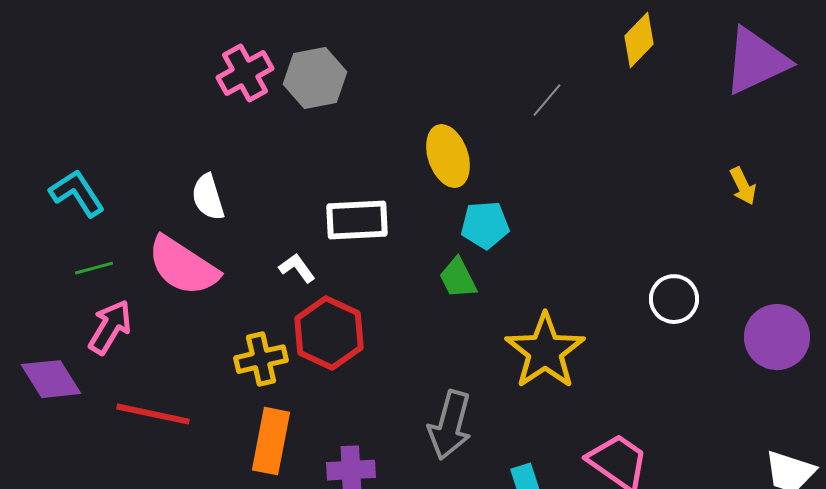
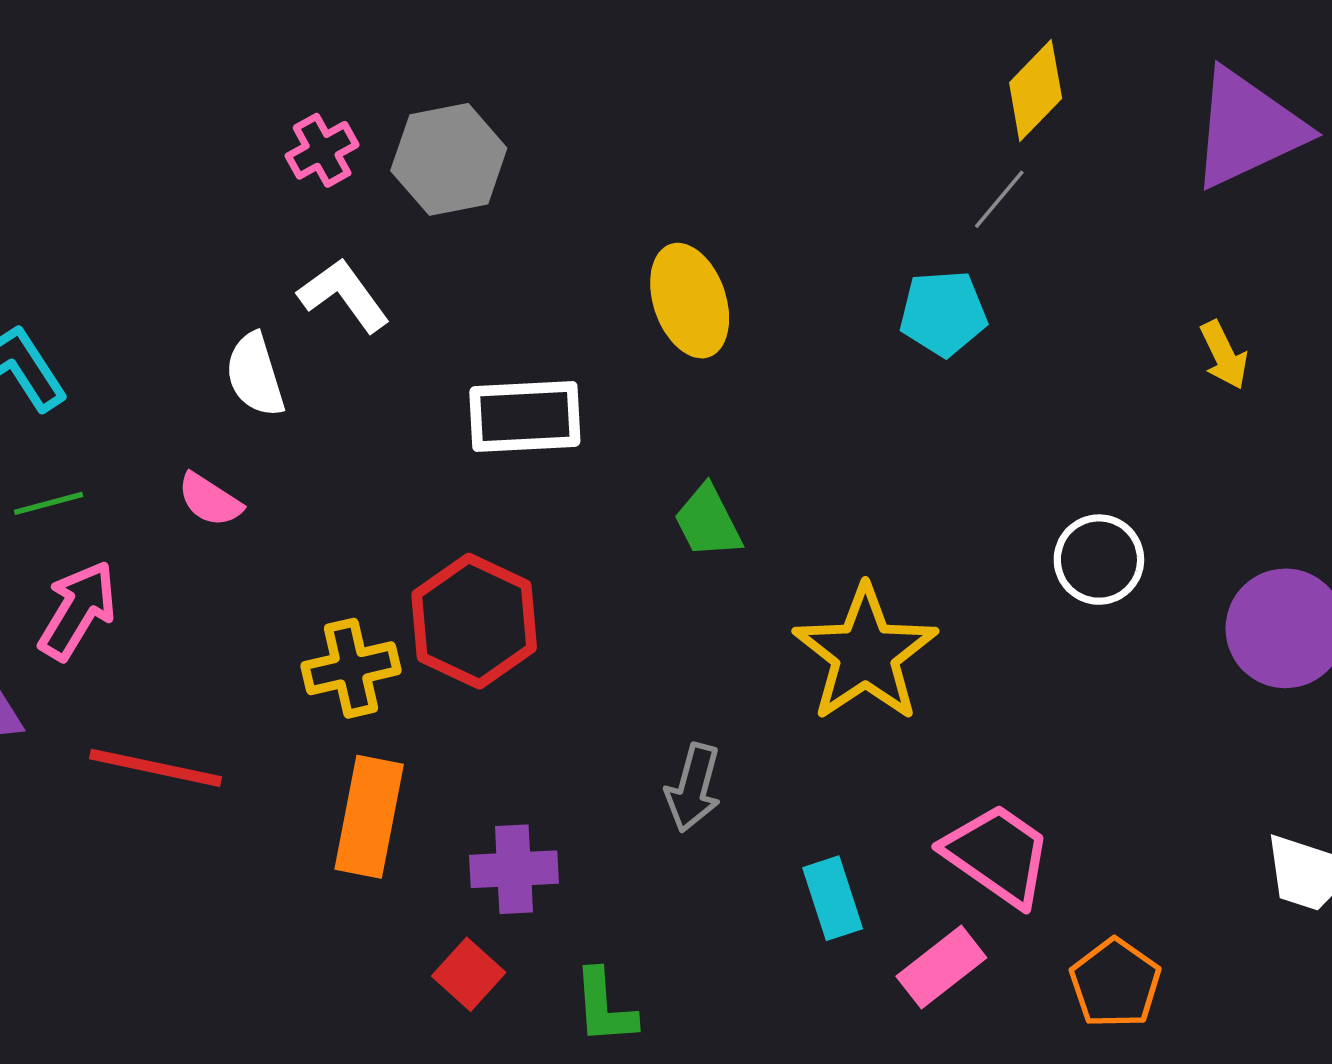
pink cross: (245, 73) -> (322, 150), size x0.7
gray line: (547, 100) -> (999, 199), moved
cyan pentagon: (485, 225) -> (943, 313), moved
pink semicircle: (183, 266) -> (210, 500), size x0.5
white L-shape: (297, 268) -> (344, 295), moved, size x1.4
gray arrow: (450, 425) -> (693, 788), size x0.7

